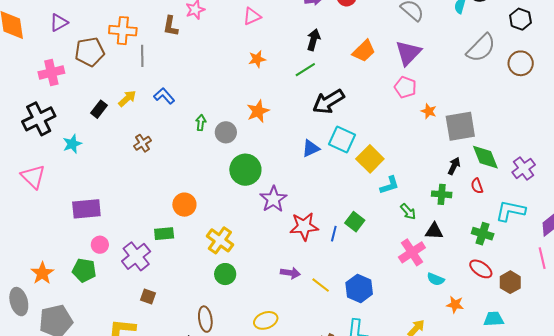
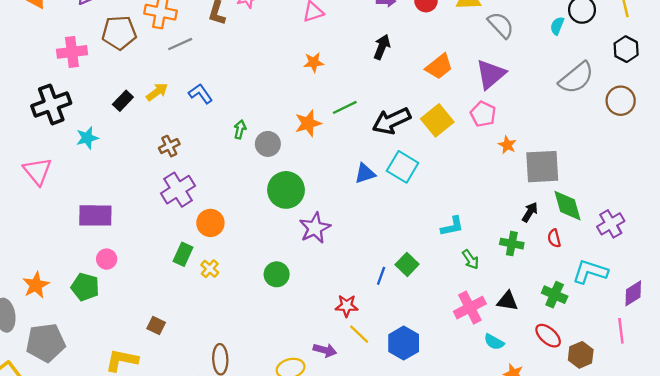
gray line: (142, 56) -> (180, 44), turned 60
green line: (305, 70) -> (345, 107), moved
yellow square: (370, 159) -> (437, 120), moved
red star: (304, 226) -> (347, 306), moved, size x0.7
black triangle: (434, 231) -> (508, 301), moved
green rectangle: (164, 234) -> (183, 254), turned -66
yellow cross: (220, 240) -> (210, 269), moved, size x0.6
purple cross: (136, 256) -> (178, 190), moved
purple arrow: (290, 273) -> (325, 350), moved
green circle: (225, 274) -> (277, 274), moved

